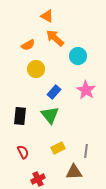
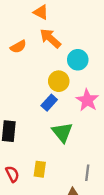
yellow circle: (36, 69) -> (59, 81), moved
green triangle: (50, 115) -> (62, 132), moved
yellow rectangle: (58, 148) -> (40, 169), moved, turned -56

